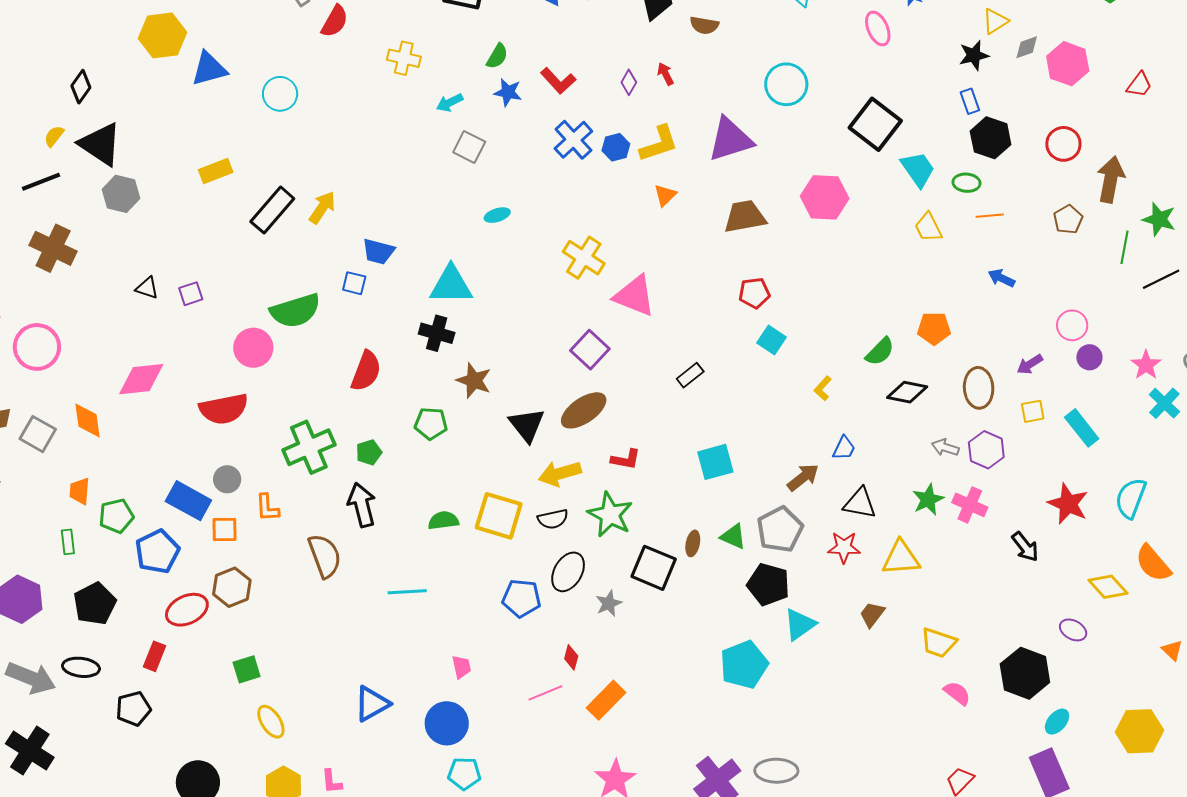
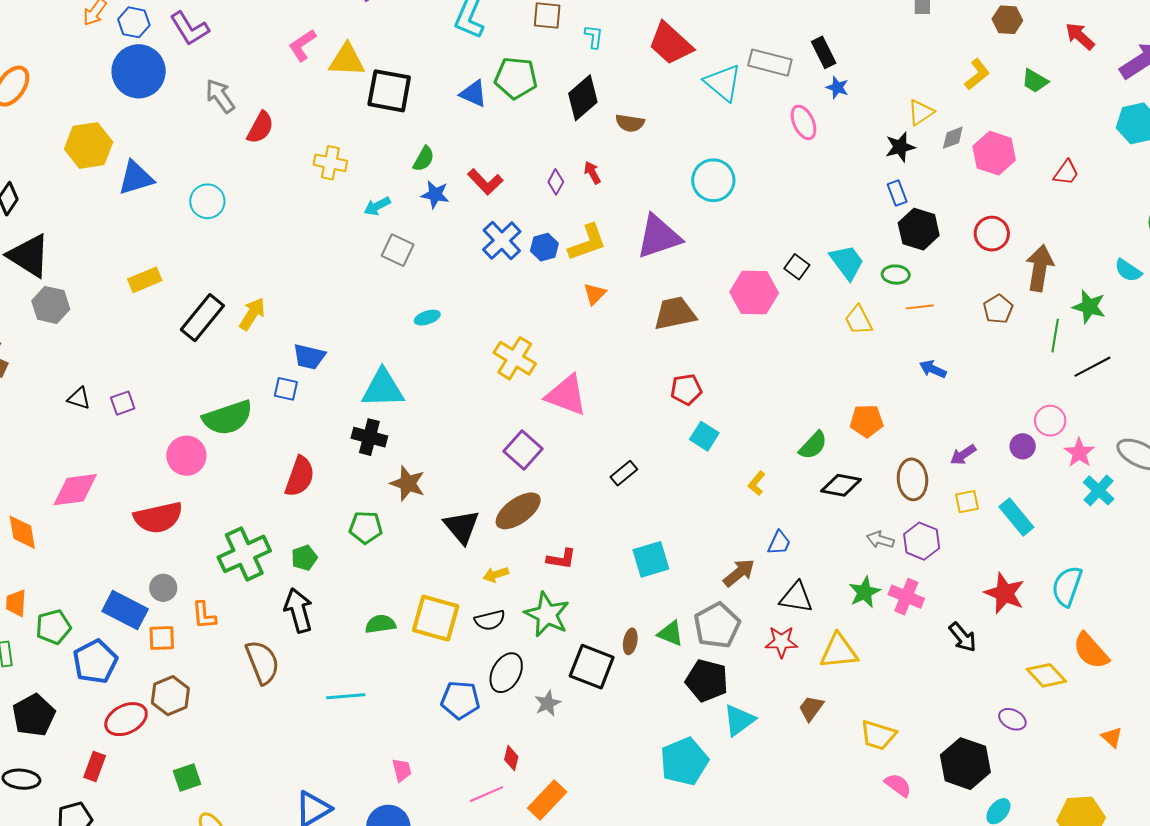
black square: (875, 124) -> (797, 267), moved, size x0.5
pink circle: (1072, 325) -> (1050, 421), moved
yellow arrow: (560, 474) -> (496, 575), size x0.6

